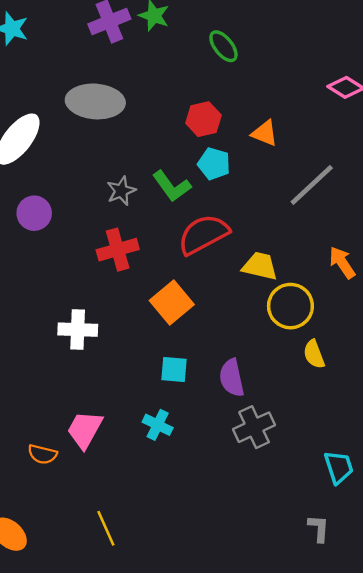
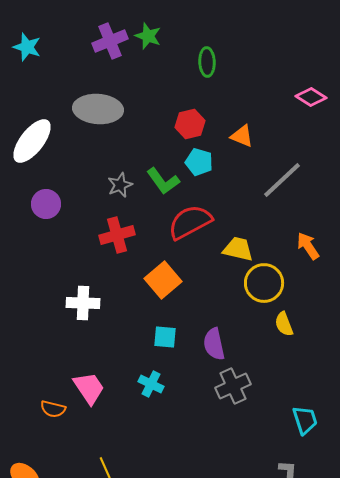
green ellipse: (223, 46) -> (207, 62), turned 36
pink trapezoid: (85, 430) -> (89, 388), turned 117

